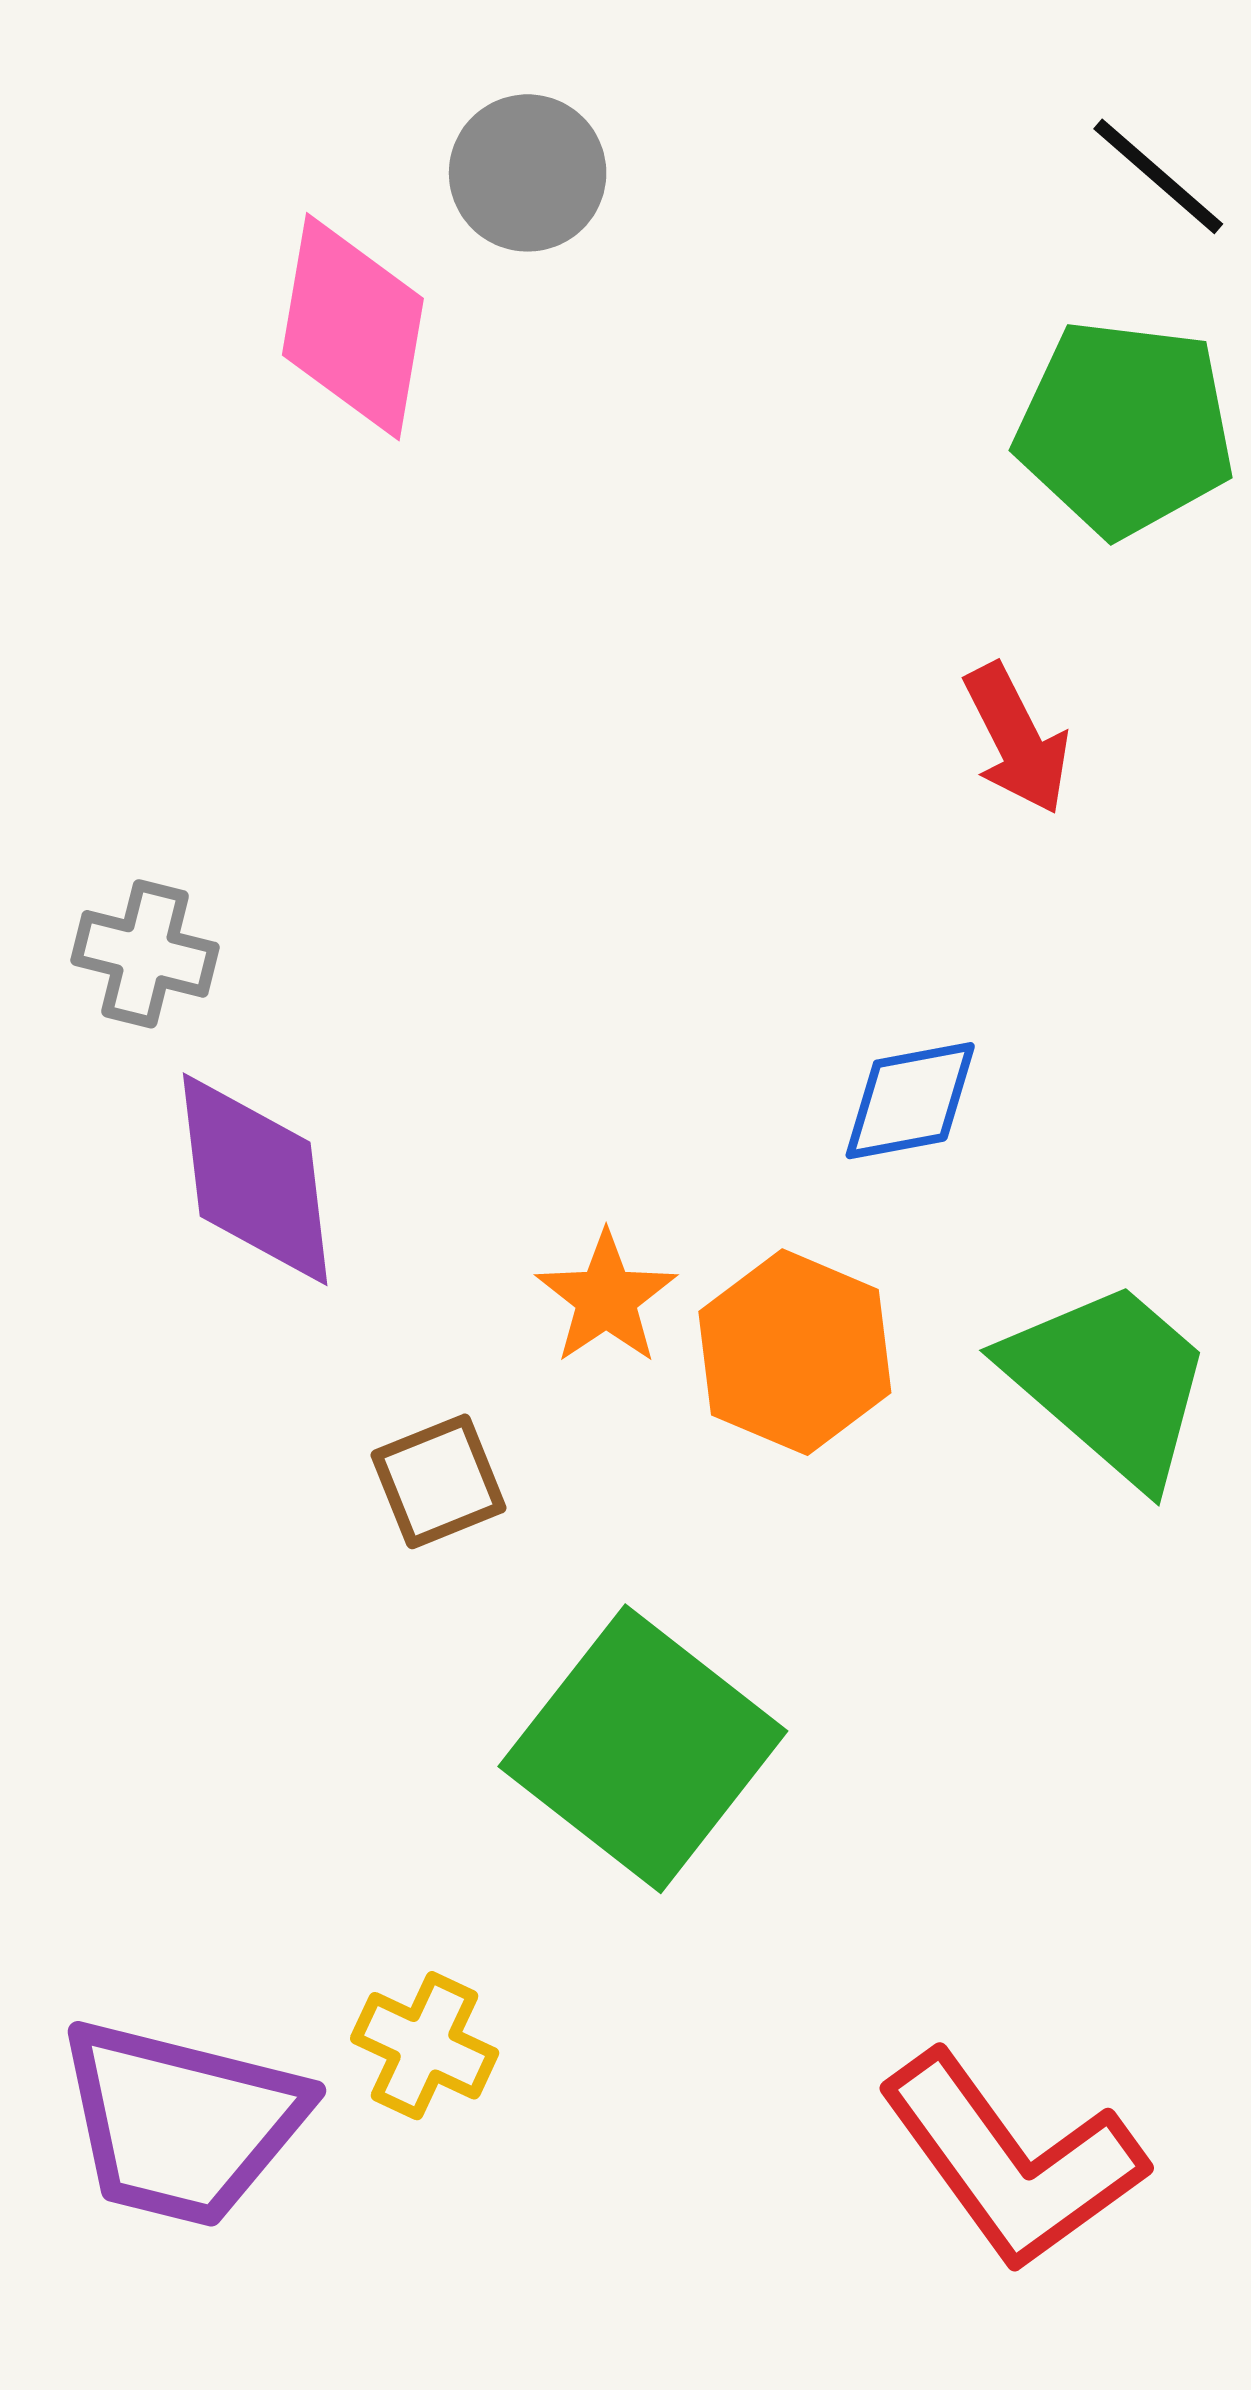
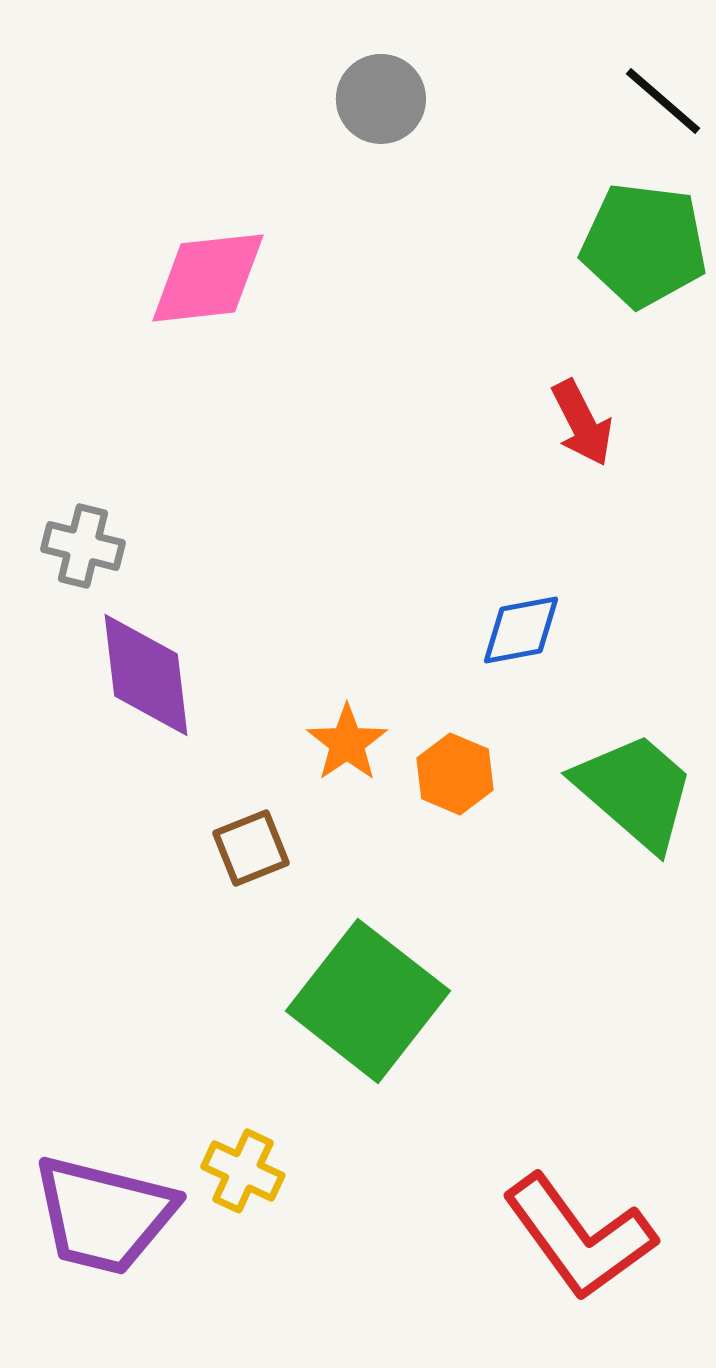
gray circle: (528, 173) -> (381, 99), moved
pink diamond: (353, 327) -> (208, 278), moved, turned 74
orange hexagon: (795, 1352) -> (455, 774), size x0.7

